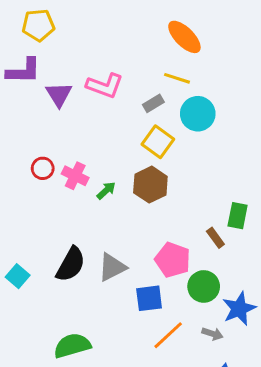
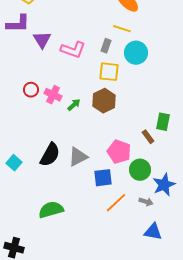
pink L-shape: (105, 86) -> (73, 50), moved
gray rectangle: (153, 103) -> (106, 46), turned -40
yellow square: (158, 142) -> (109, 72), turned -30

